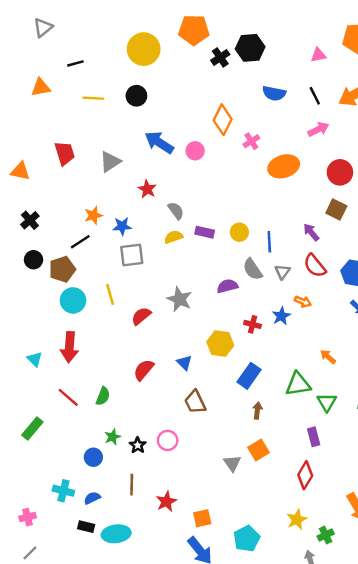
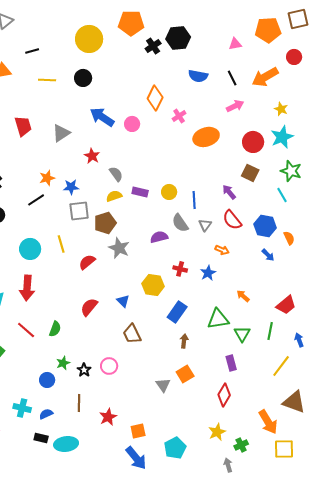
brown pentagon: (62, 269) -> (105, 223), moved
blue star: (281, 316) -> (208, 273), moved

